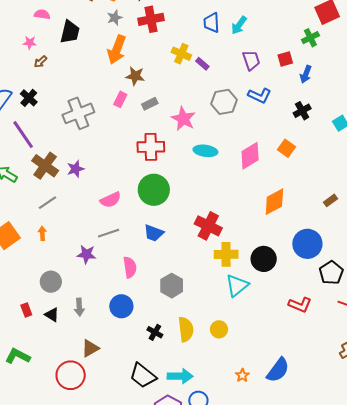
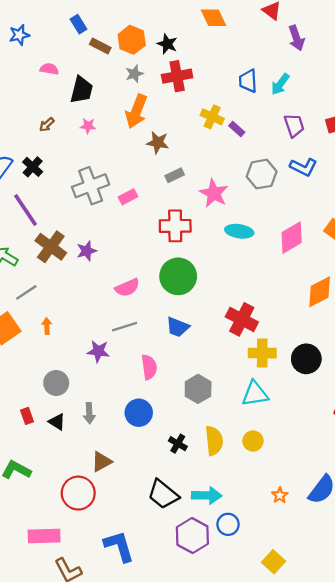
pink star: (30, 43) -> (88, 126), moved
pink rectangle: (120, 99) -> (128, 197), moved, turned 35
gray line: (48, 203) -> (26, 292), moved
cyan triangle: (237, 285) -> (255, 394), moved, turned 30

